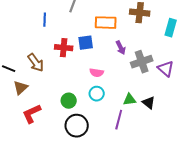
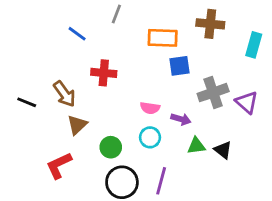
blue line: (45, 20) -> (77, 34), turned -56
blue square: (86, 43) -> (179, 66), moved
purple arrow: (121, 48) -> (181, 119), moved, turned -48
brown triangle: (21, 88) -> (77, 125), moved
purple line: (119, 120) -> (161, 181), moved

